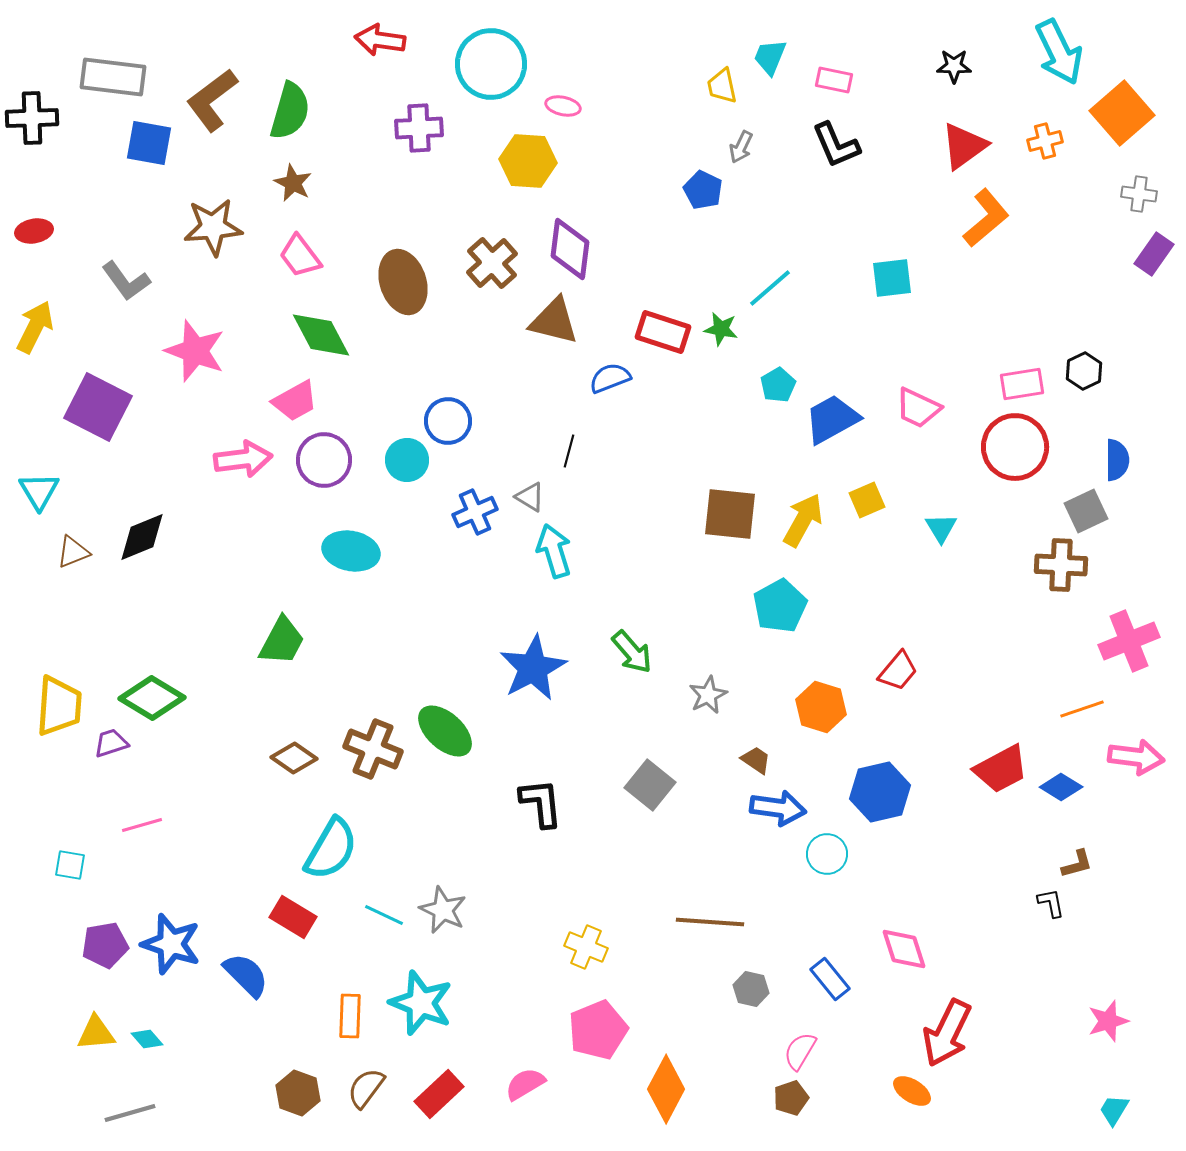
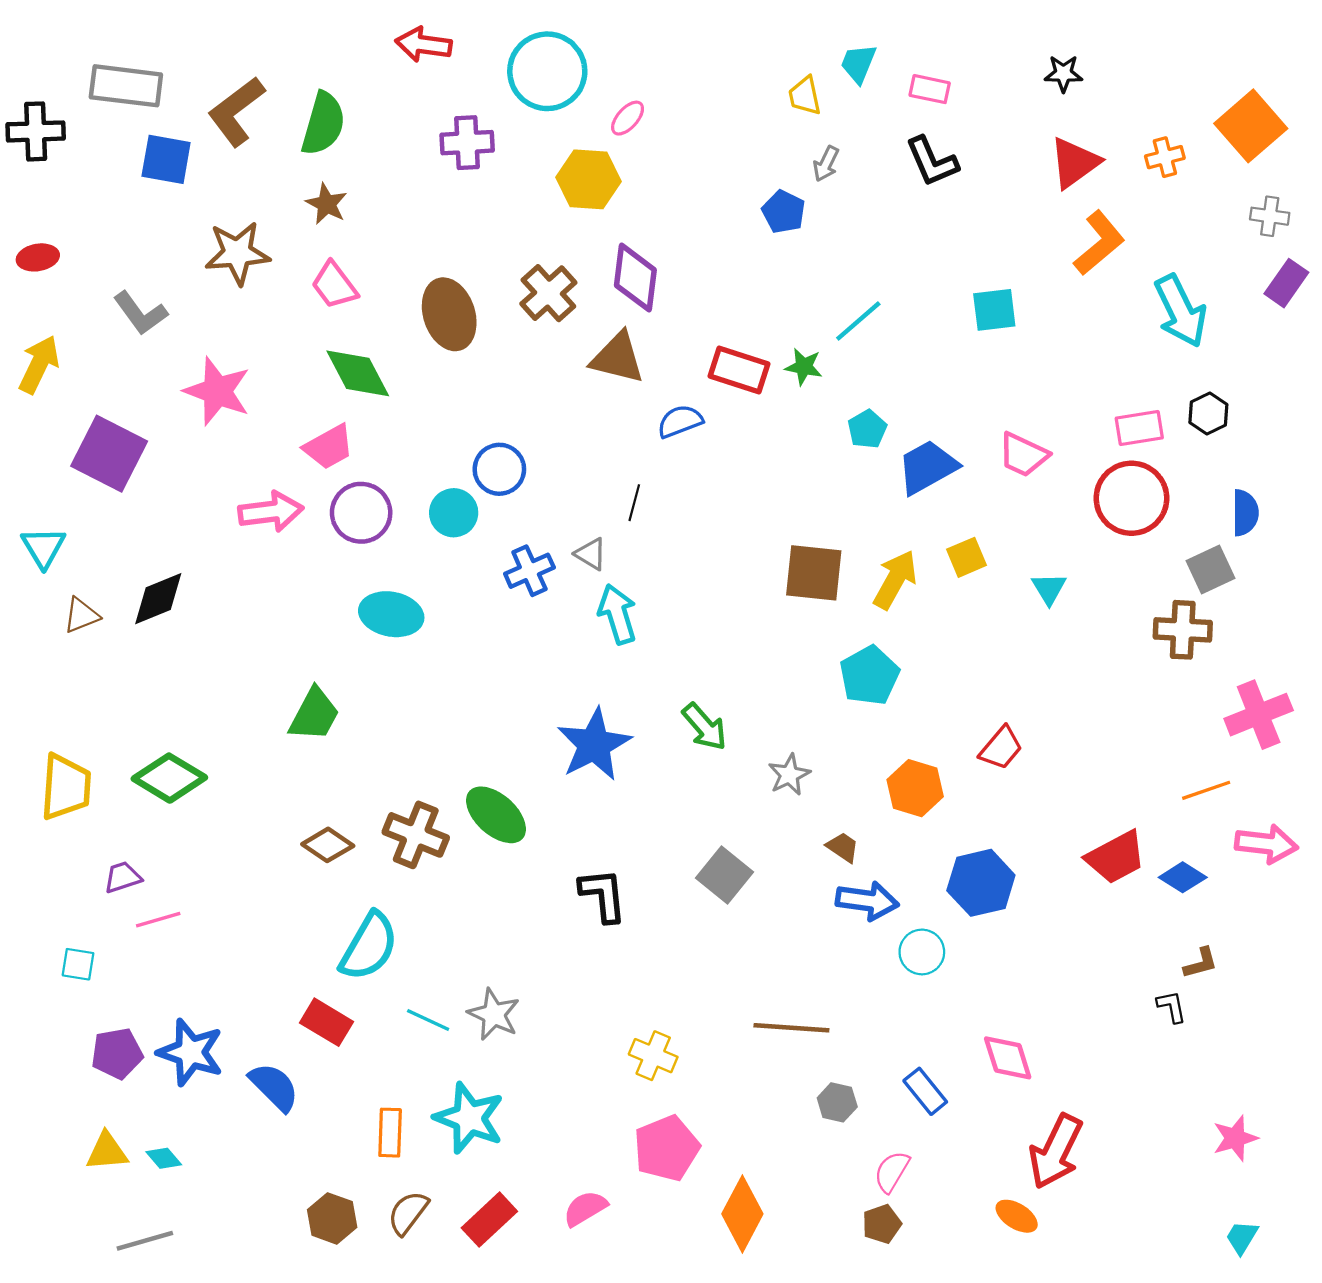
cyan arrow: (1059, 52) -> (1180, 311), moved
pink ellipse: (563, 106) -> (628, 118), turned -60
purple trapezoid: (111, 743) -> (123, 877), moved

